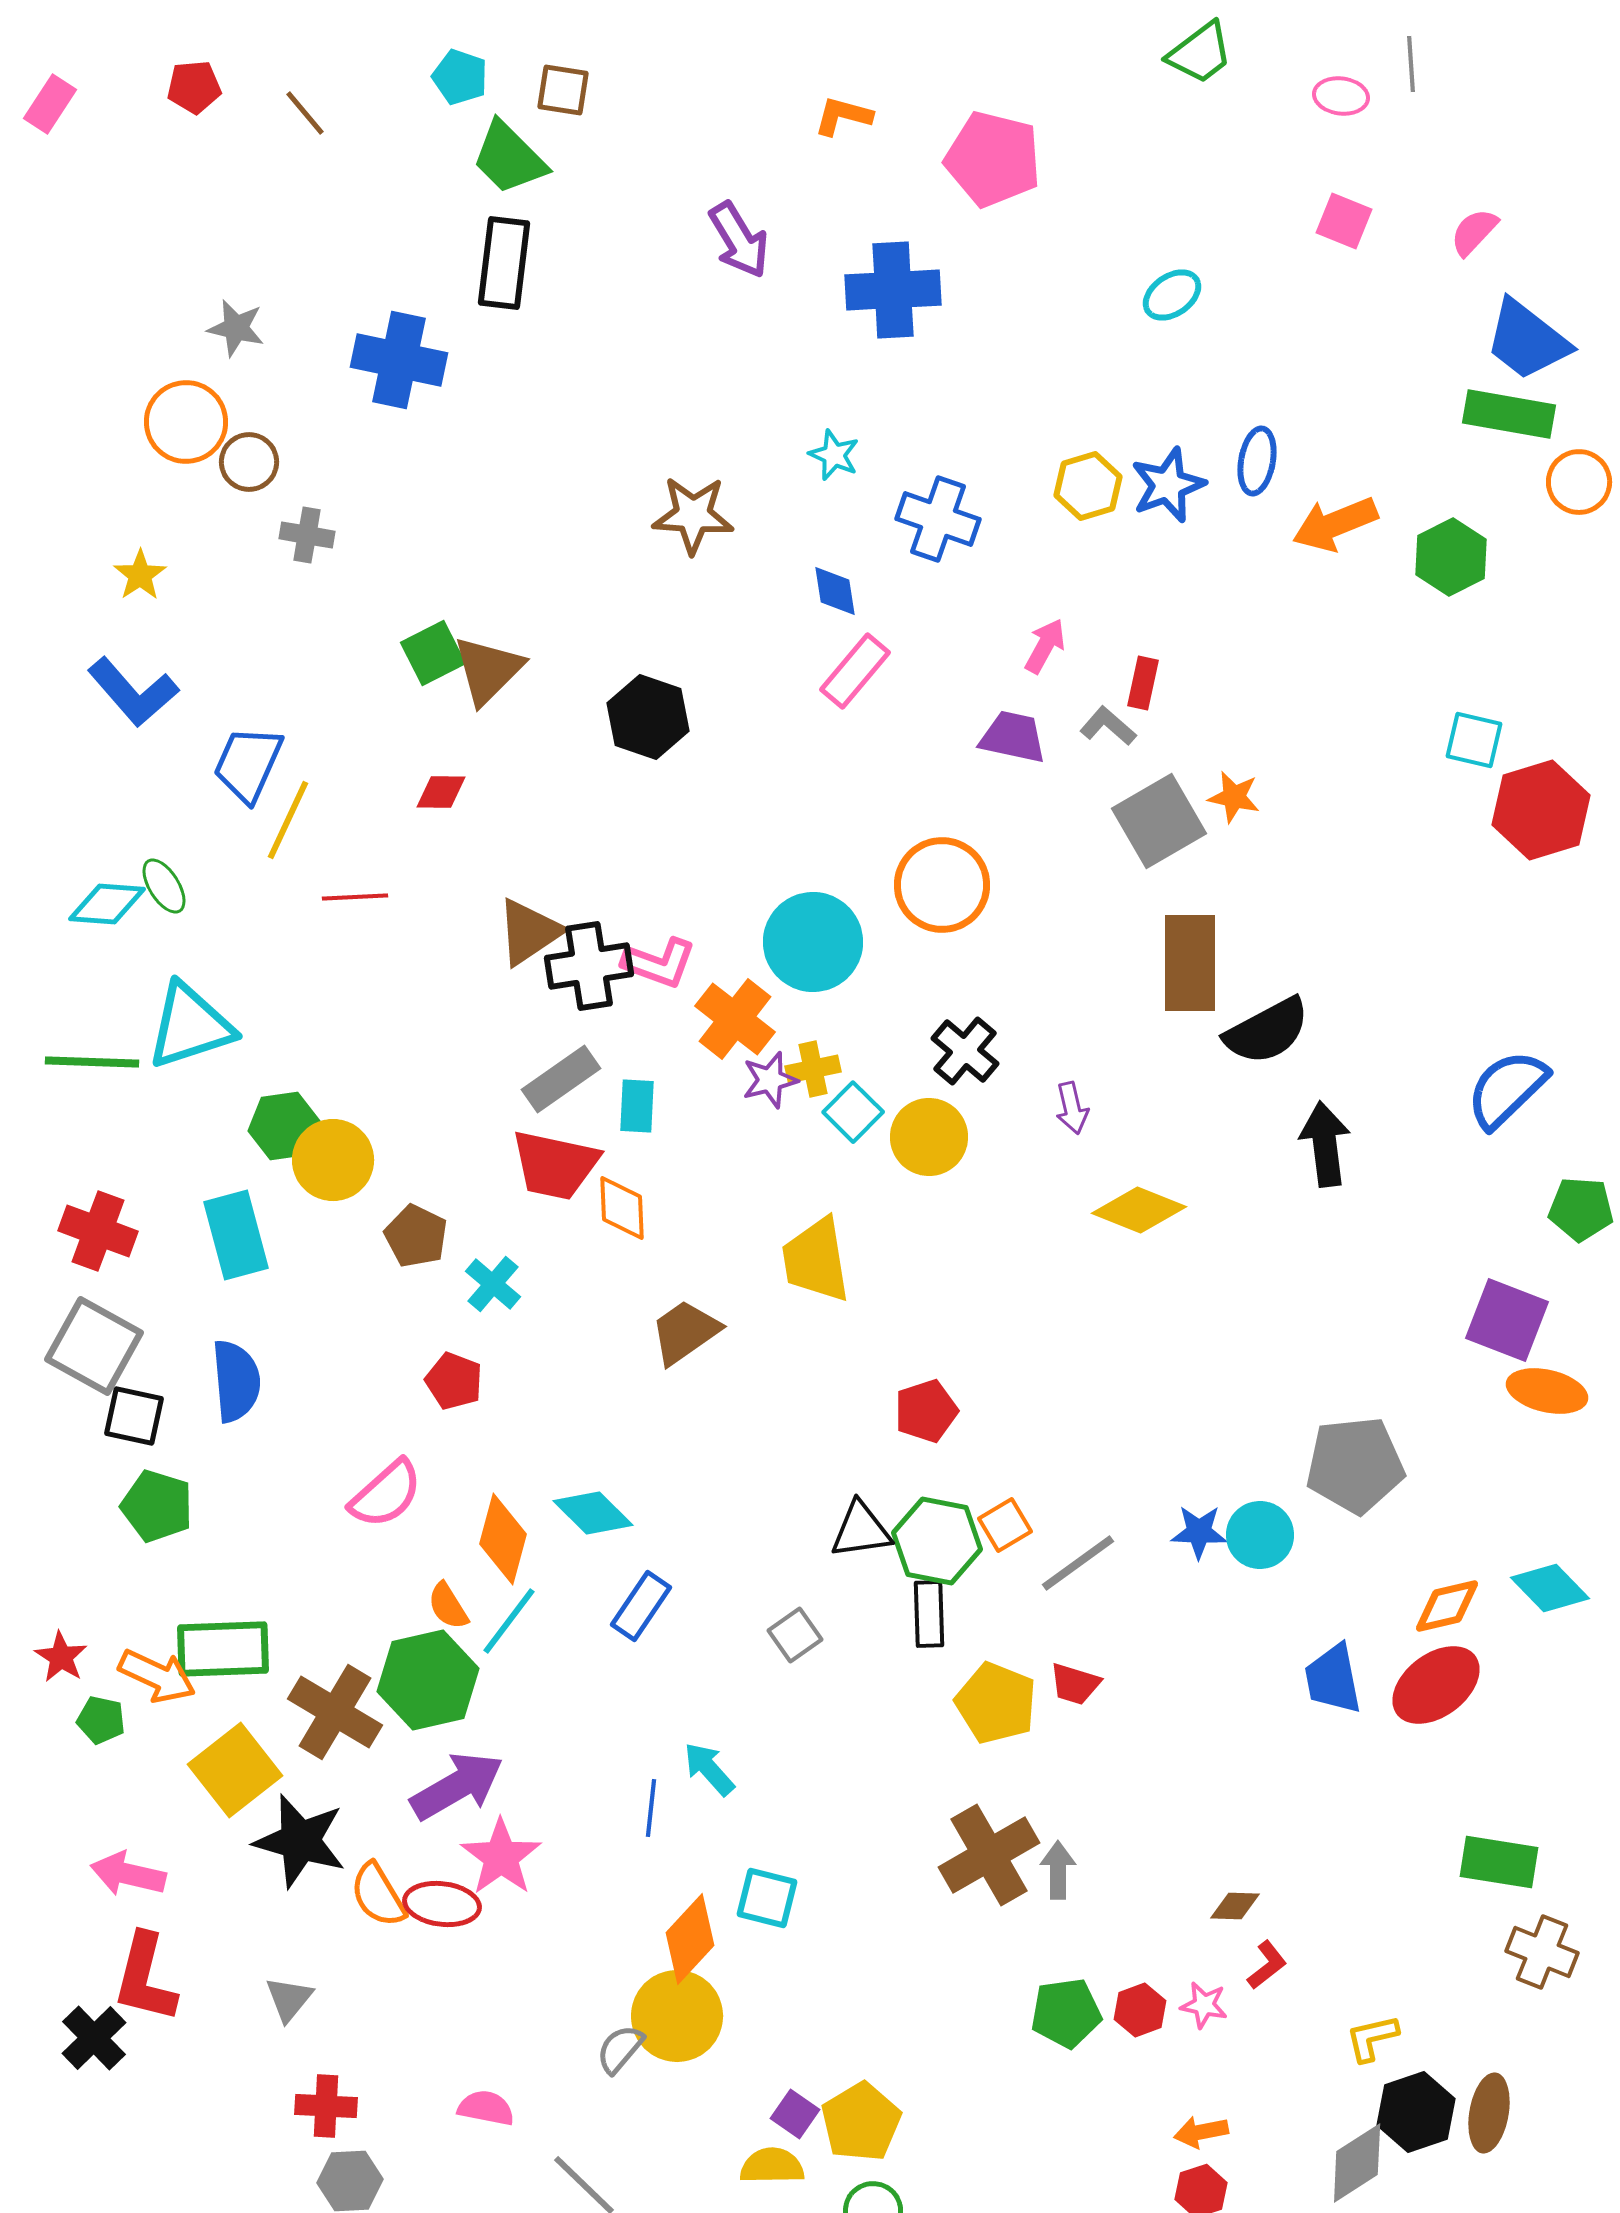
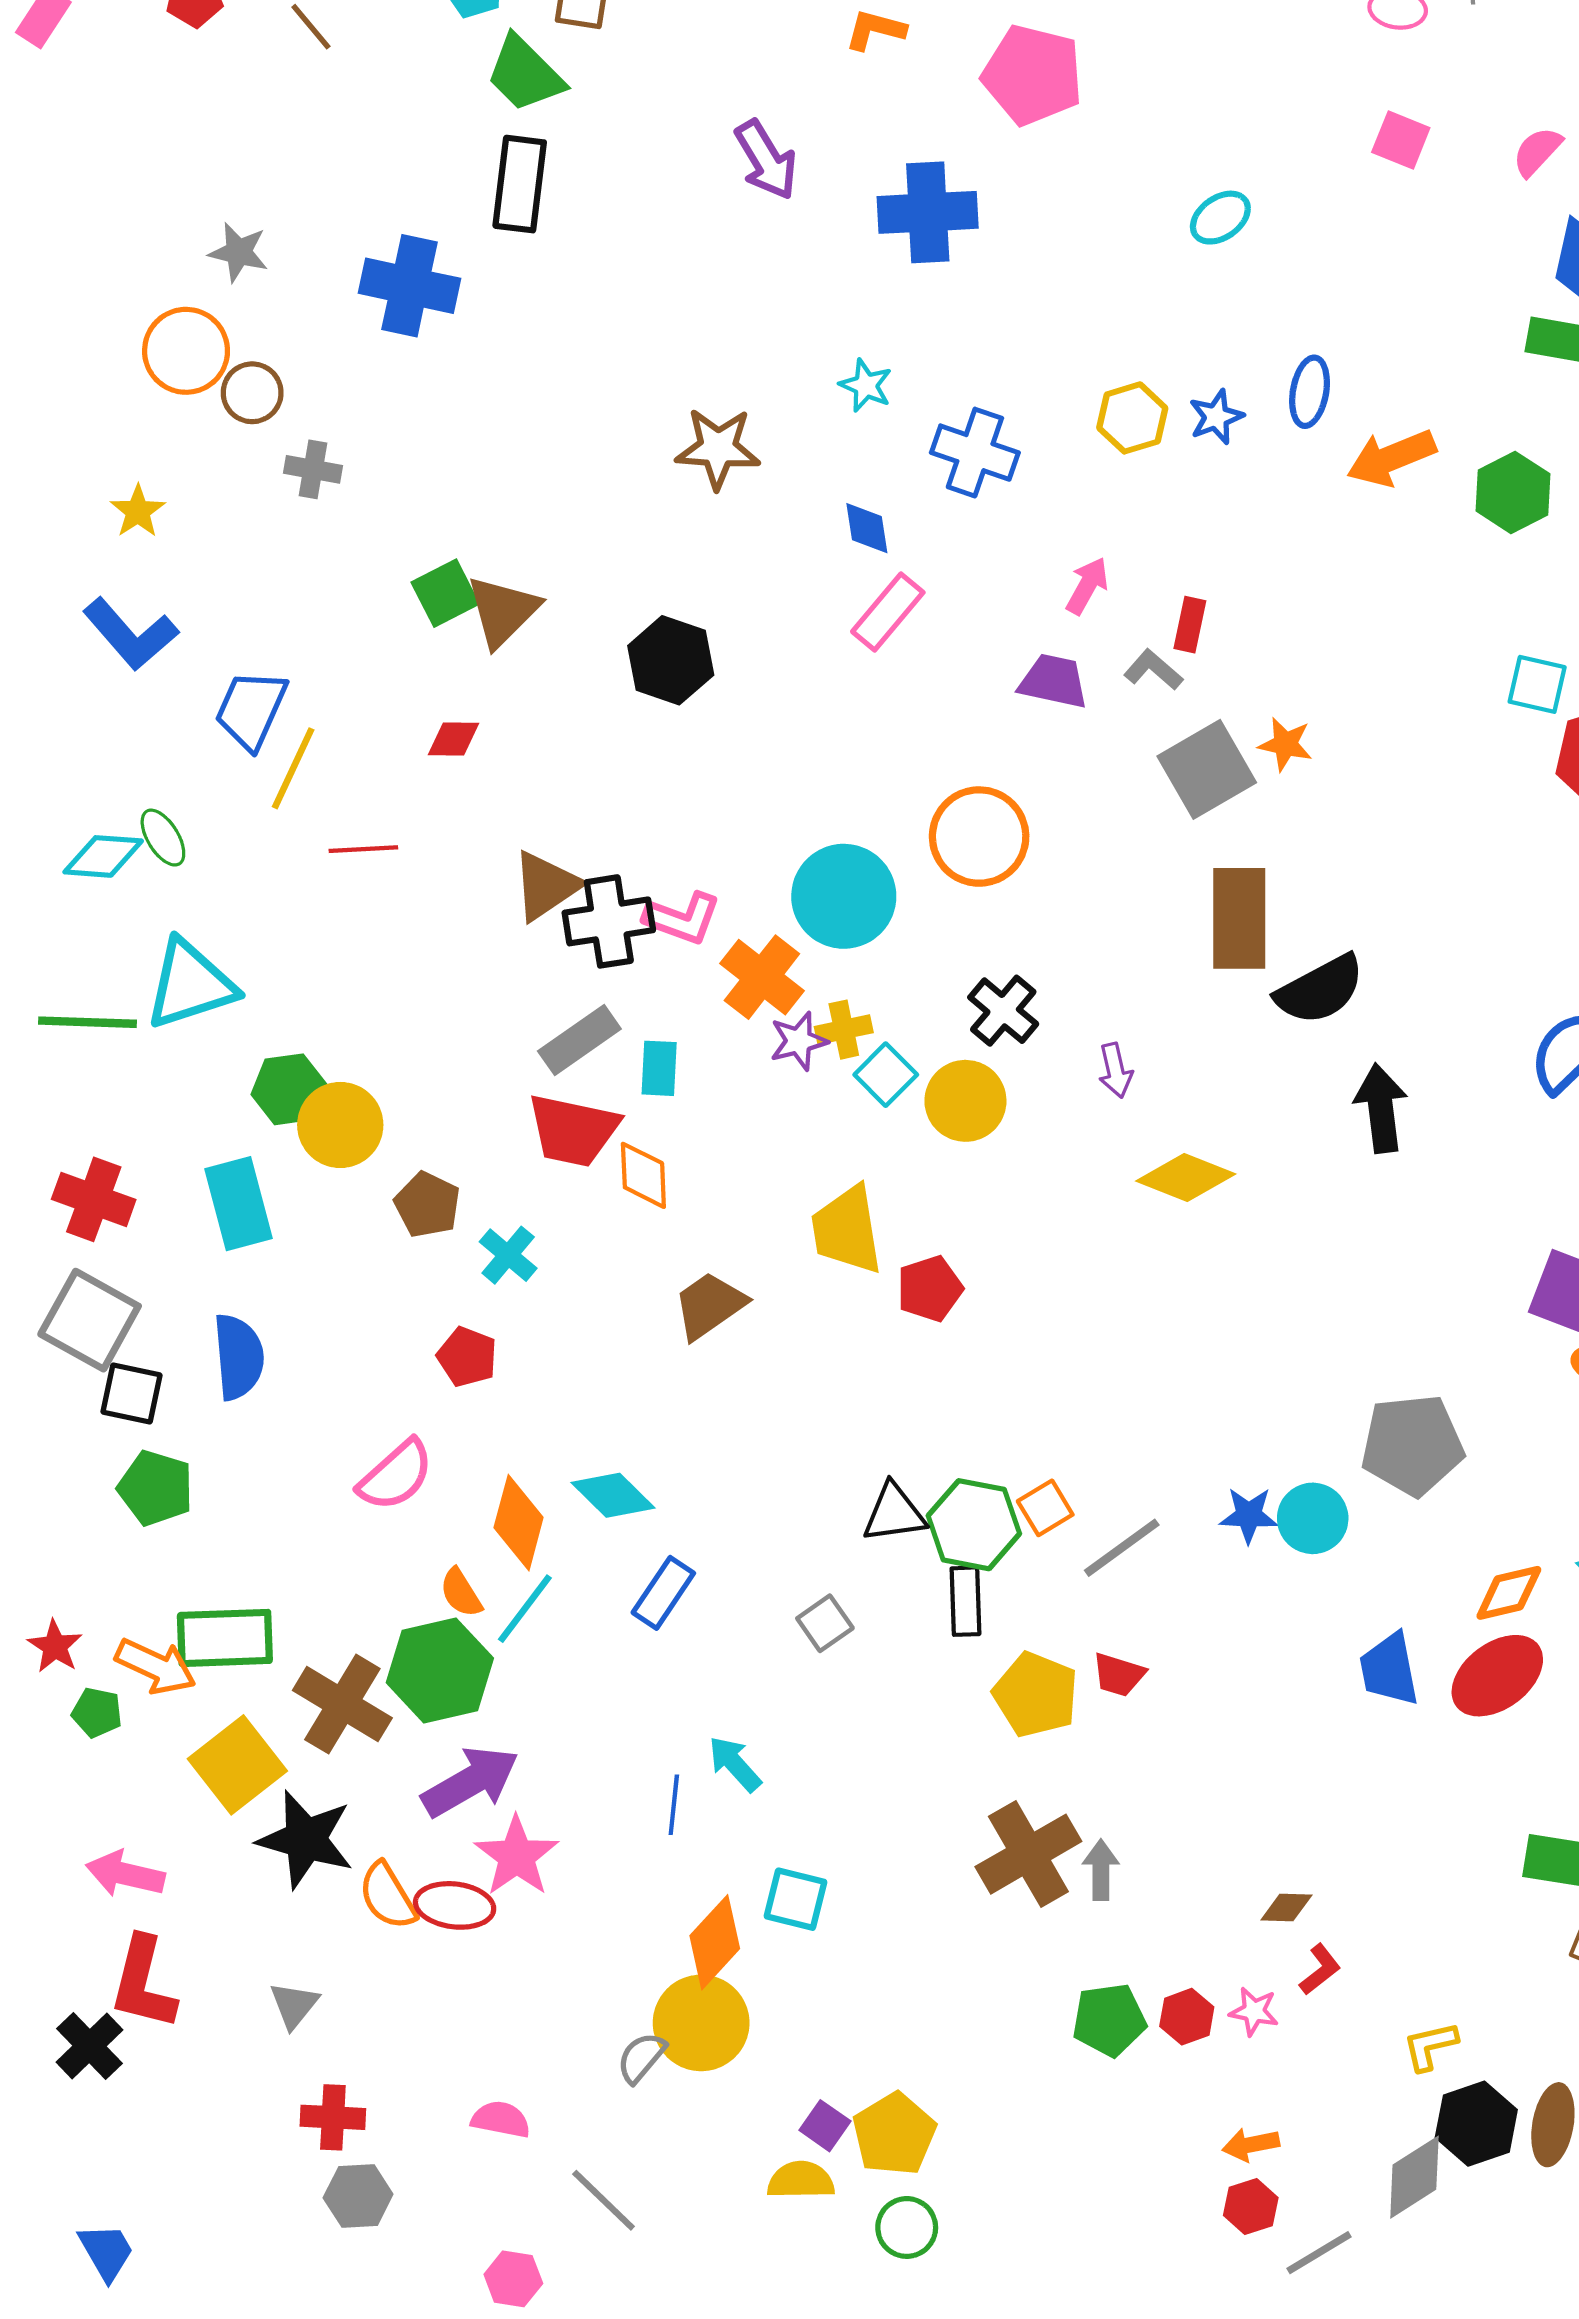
blue star: (1168, 485) -> (1216, 417), size x0.7
red pentagon: (926, 1411) -> (930, 1289), moved

